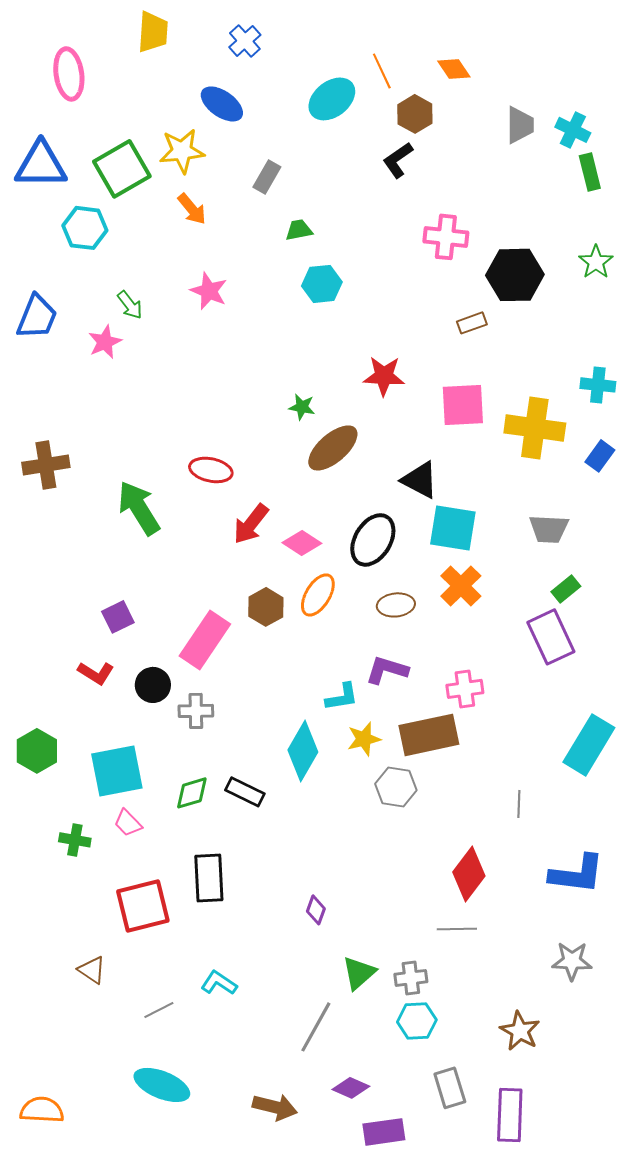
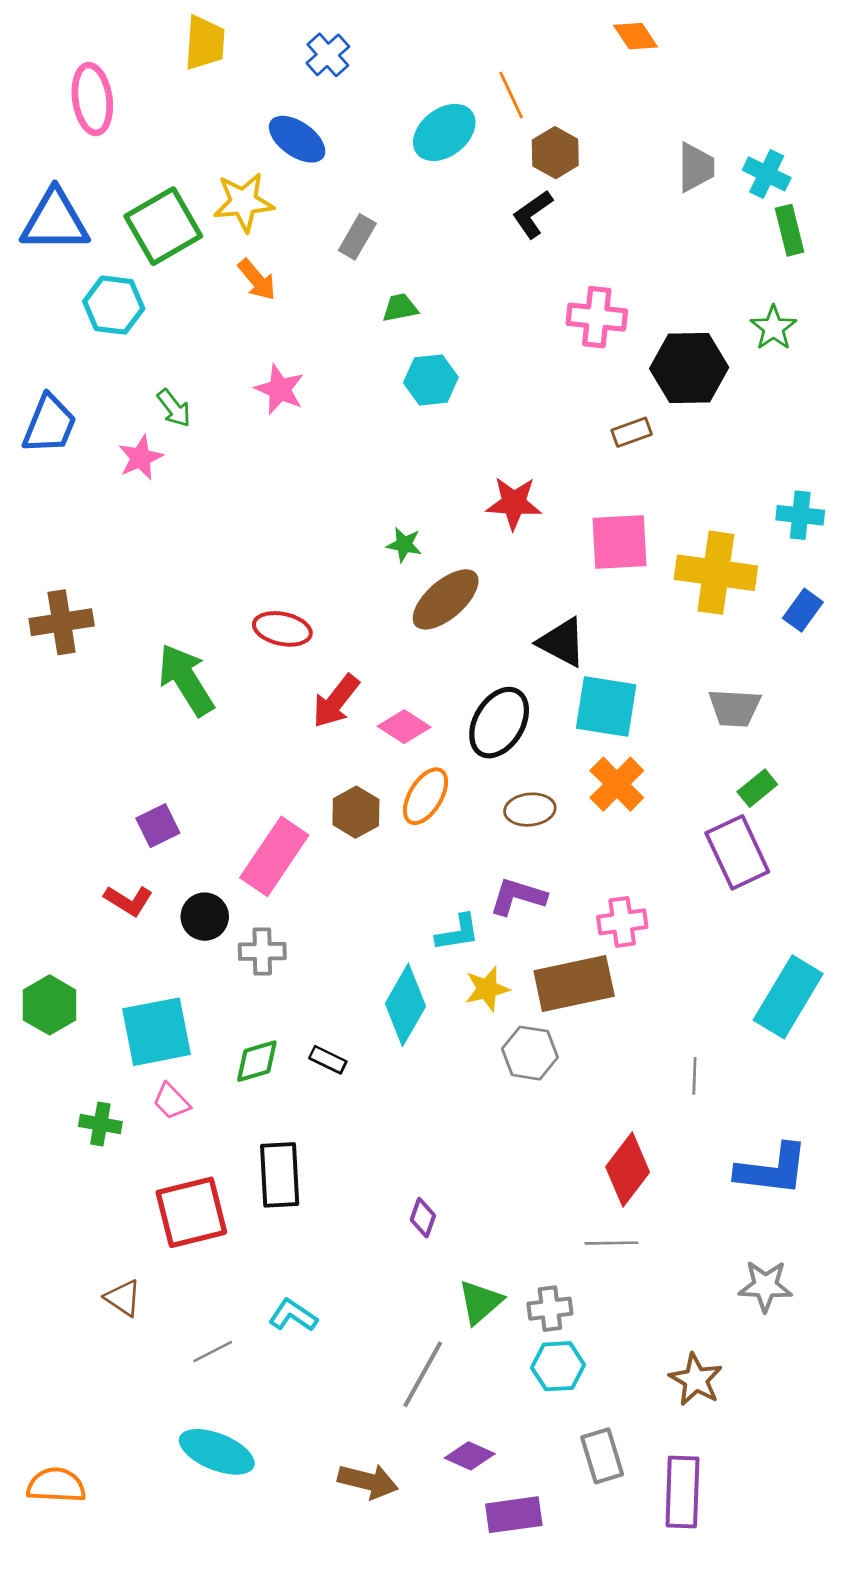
orange diamond: (454, 69) -> (636, 36), moved
green star: (596, 262) -> (773, 328), moved
black rectangle: (245, 792) -> (328, 1060), size x0.7

